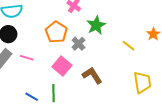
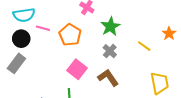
gray cross: (79, 44) -> (110, 51), moved
pink line: (27, 58) -> (43, 28), moved

